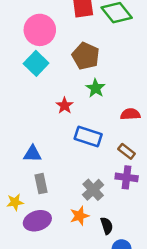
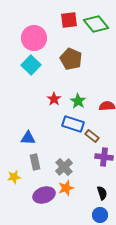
green star: (96, 88) -> (78, 101), moved
brown rectangle: (127, 151) -> (92, 136), moved
gray cross: (93, 190) -> (64, 167), moved
purple ellipse: (37, 221) -> (44, 195), moved
black semicircle: (107, 226) -> (102, 193), moved

